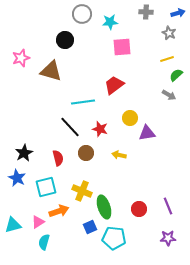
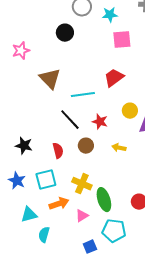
brown triangle: (51, 71) -> (50, 79), moved, turned 30
black star: (24, 153) -> (24, 146), turned -30
blue star: (17, 178) -> (17, 181), moved
pink triangle: (38, 222) -> (82, 216), moved
cyan triangle: (13, 225) -> (29, 215), moved
blue square: (90, 227) -> (90, 247), moved

